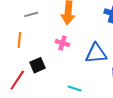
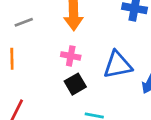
black square: (37, 65) -> (75, 84), moved

